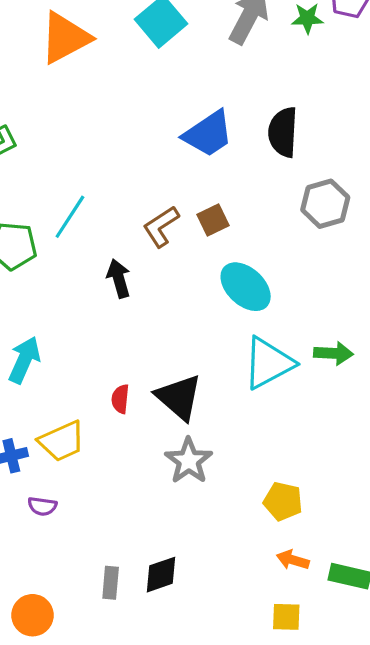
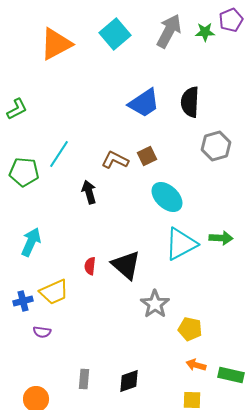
brown L-shape: (161, 226) -> (115, 160), turned 60
gray star: (189, 461) -> (155, 304), moved
black diamond: (161, 575) -> (129, 381), moved

